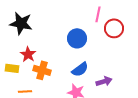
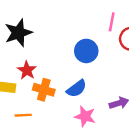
black star: (21, 23) -> (18, 33), turned -30
blue semicircle: (80, 69) -> (77, 89), moved

